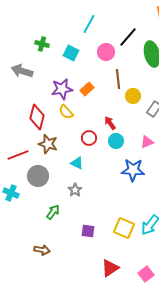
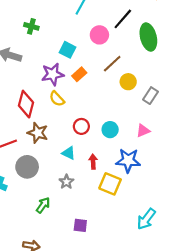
cyan square: (71, 53) -> (68, 50), moved
brown line: (118, 79) -> (112, 64), turned 54
red arrow: (110, 123) -> (93, 162), moved, turned 32
yellow square: (124, 228) -> (110, 184), moved

